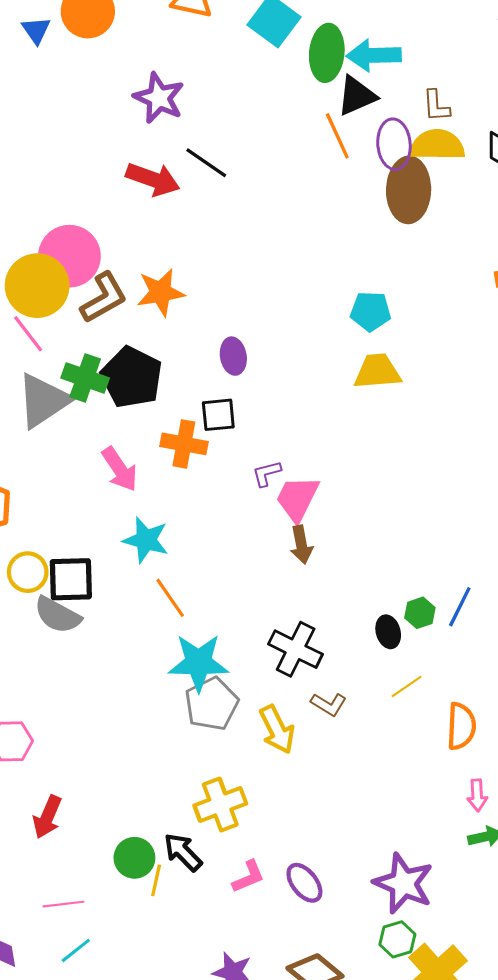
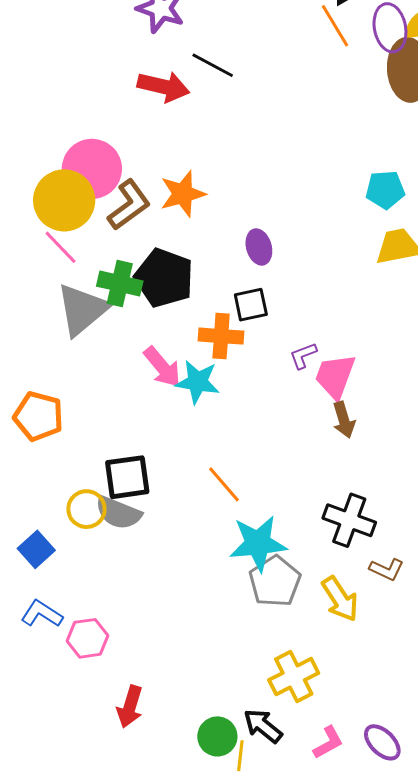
cyan star: (146, 540) -> (198, 382), moved
yellow circle: (28, 572) -> (86, 509), moved

